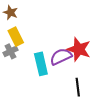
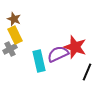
brown star: (10, 12) -> (14, 19), moved
black line: (78, 87) -> (87, 72), moved, turned 30

